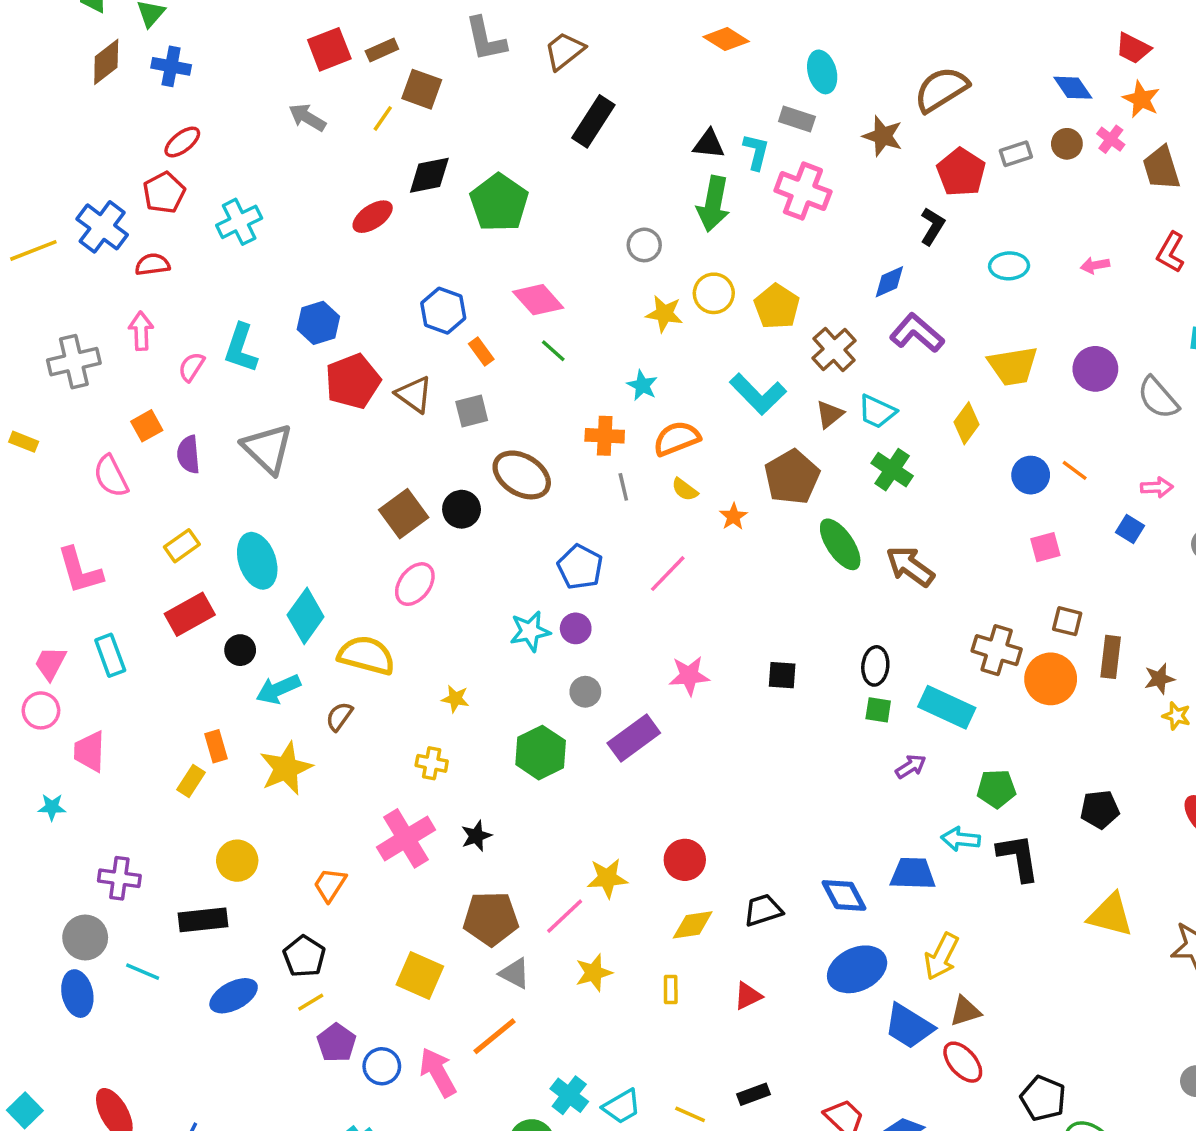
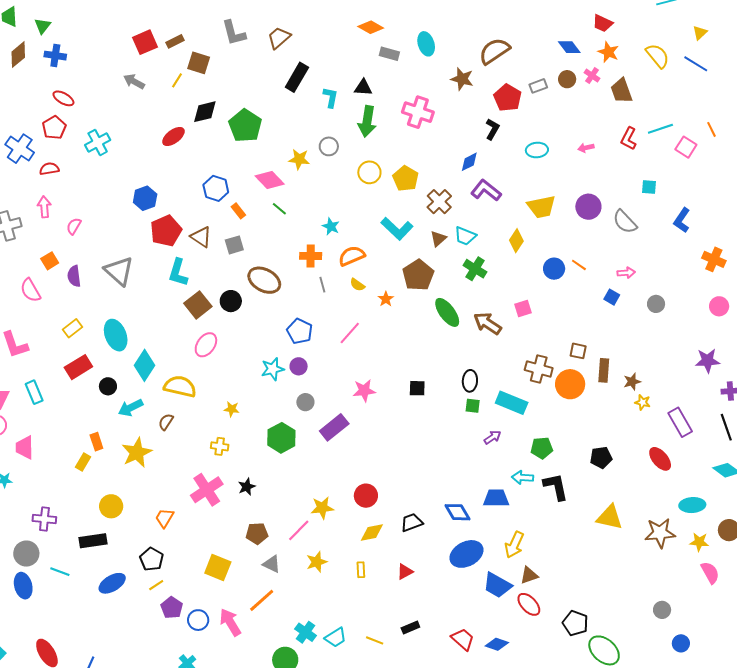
gray rectangle: (797, 119) -> (389, 54), moved
red ellipse: (182, 142) -> (63, 98), turned 70
cyan L-shape: (756, 152) -> (330, 97), moved
yellow star: (664, 314) -> (299, 159), moved
cyan L-shape: (241, 348) -> (178, 272), moved
pink square: (1045, 547) -> (523, 308), moved
brown pentagon: (491, 919) -> (257, 533), size x0.7

